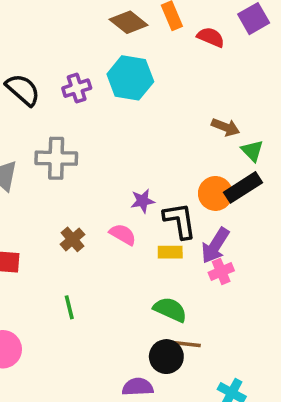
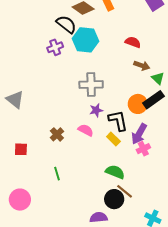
red semicircle: (211, 37) -> (133, 42), moved
black semicircle: (23, 90) -> (66, 24), moved
gray cross: (56, 158) -> (91, 85), moved
yellow rectangle: (170, 252) -> (113, 139), turned 48
brown line: (185, 344) -> (125, 191), turned 36

